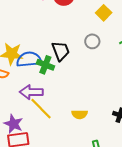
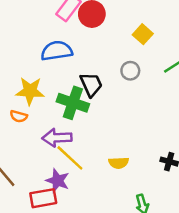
blue semicircle: (29, 59) -> (57, 51), moved
green cross: (45, 65) -> (73, 103), size x1.4
purple star: (13, 124) -> (58, 181), moved

